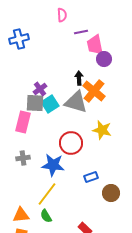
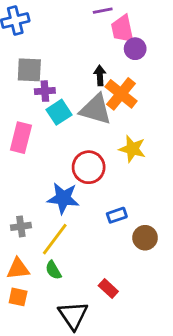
purple cross: (40, 89) -> (45, 91), turned 32
gray square: (35, 103) -> (29, 70), moved
gray cross: (23, 158) -> (21, 226), moved

